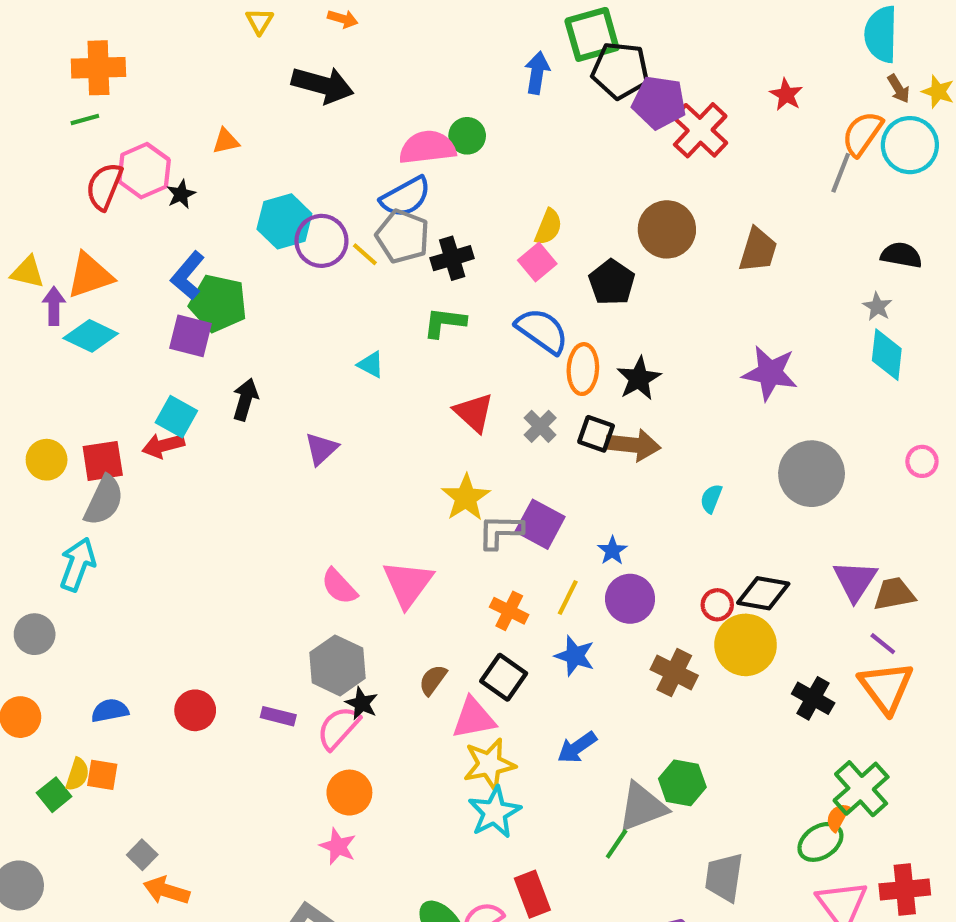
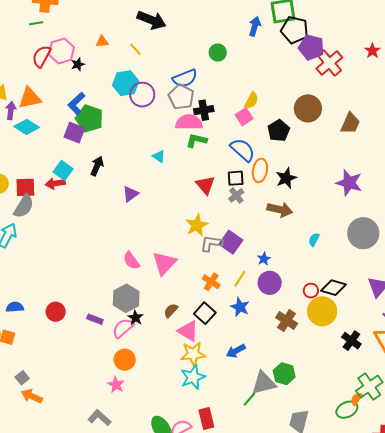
pink semicircle: (427, 147) -> (189, 122), moved
yellow line: (365, 254) -> (135, 49), moved
black square: (596, 434) -> (236, 178), moved, turned -30
pink triangle: (474, 718) -> (188, 331), turned 35

